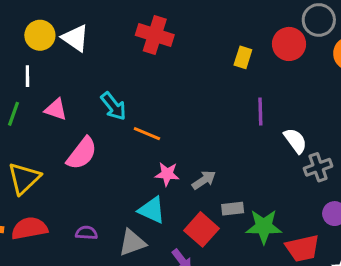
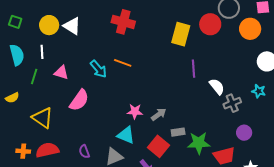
yellow rectangle: (243, 57) -> (181, 34), size x1.6
orange line: (147, 134) -> (123, 63), moved
yellow triangle: (24, 178) -> (43, 118), turned -40
purple semicircle: (86, 233) -> (84, 152), turned -112

